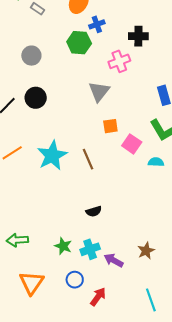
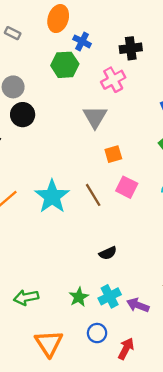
blue cross: (97, 24) -> (82, 41), turned -35
black circle: (36, 98) -> (23, 115), moved
pink square: (132, 144) -> (127, 187), moved
green star: (63, 246) -> (79, 297), turned 30

